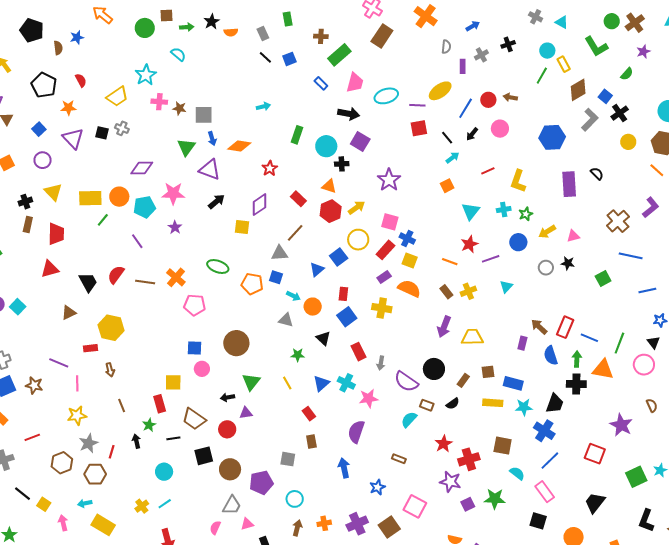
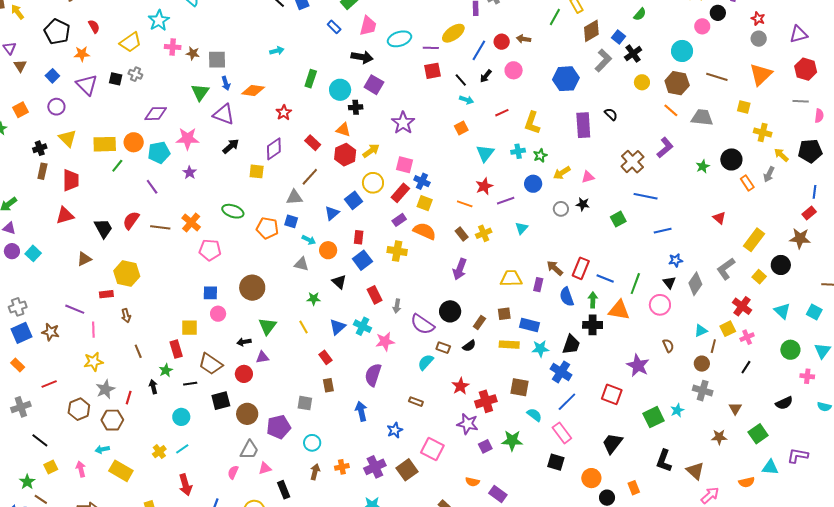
cyan arrow: (453, 158) -> (466, 100), turned 56
yellow trapezoid: (472, 337) -> (511, 278), moved
yellow square: (44, 504) -> (51, 467), moved, turned 32

